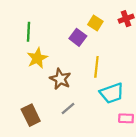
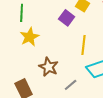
brown star: (60, 79) -> (49, 67), moved
gray line: (68, 109) -> (71, 85), moved

